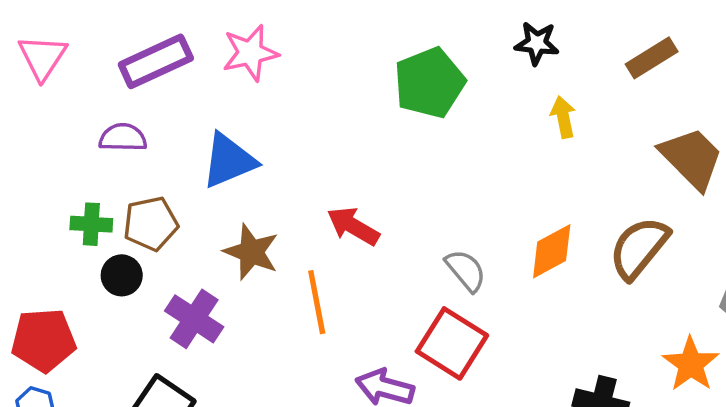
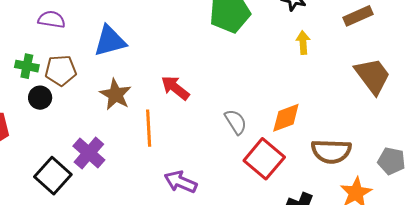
brown semicircle: (639, 248) -> (331, 151), moved, turned -135
purple cross: (194, 319) -> (89, 153), moved
red square: (452, 343) -> (264, 159), moved

